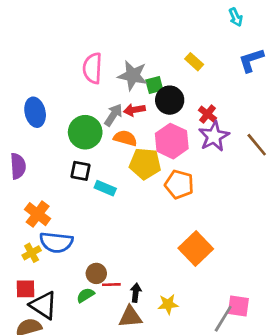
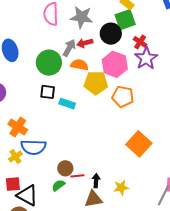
green square: (154, 85) -> (125, 20), moved, size x1.5

